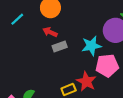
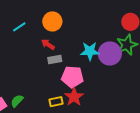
cyan star: (91, 46) -> (90, 51), moved
pink pentagon: (107, 66) -> (72, 77), moved

